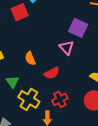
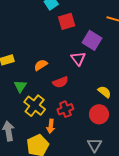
red square: (20, 12) -> (67, 21), moved
orange semicircle: (30, 58) -> (41, 65), turned 72

